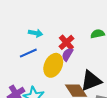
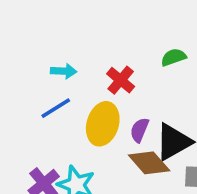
purple semicircle: (67, 54) -> (140, 130), moved

